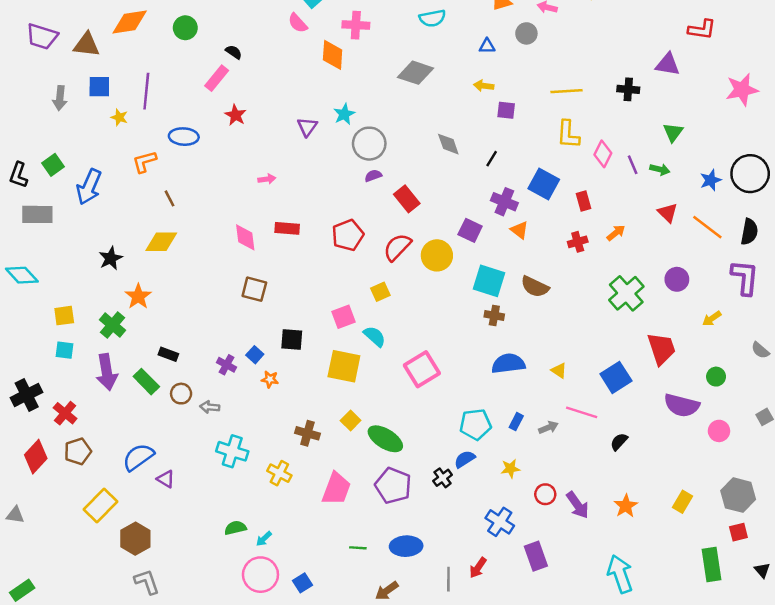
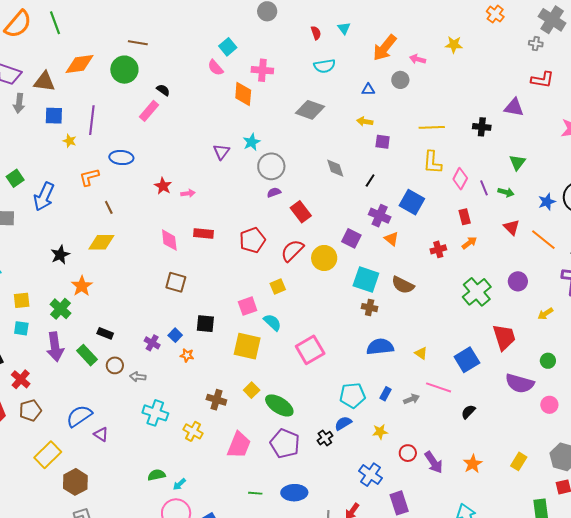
green circle: (185, 28) -> (124, 70), size x1.4
gray arrow: (60, 98) -> (19, 103), moved
red star: (235, 115) -> (163, 186), moved
red rectangle: (583, 201) -> (465, 217), moved

